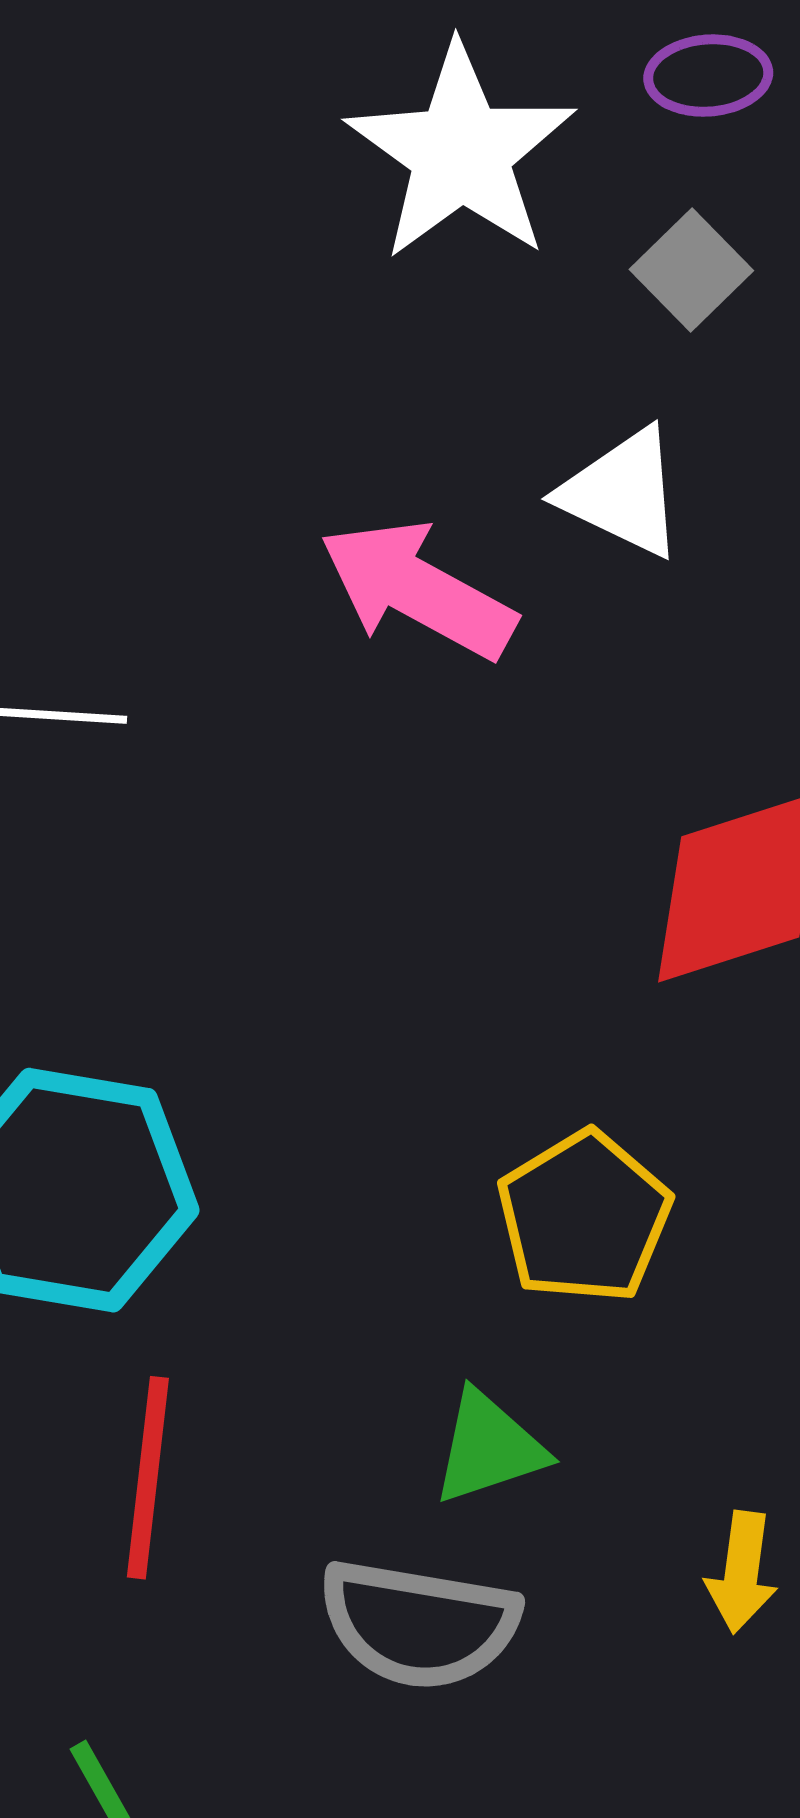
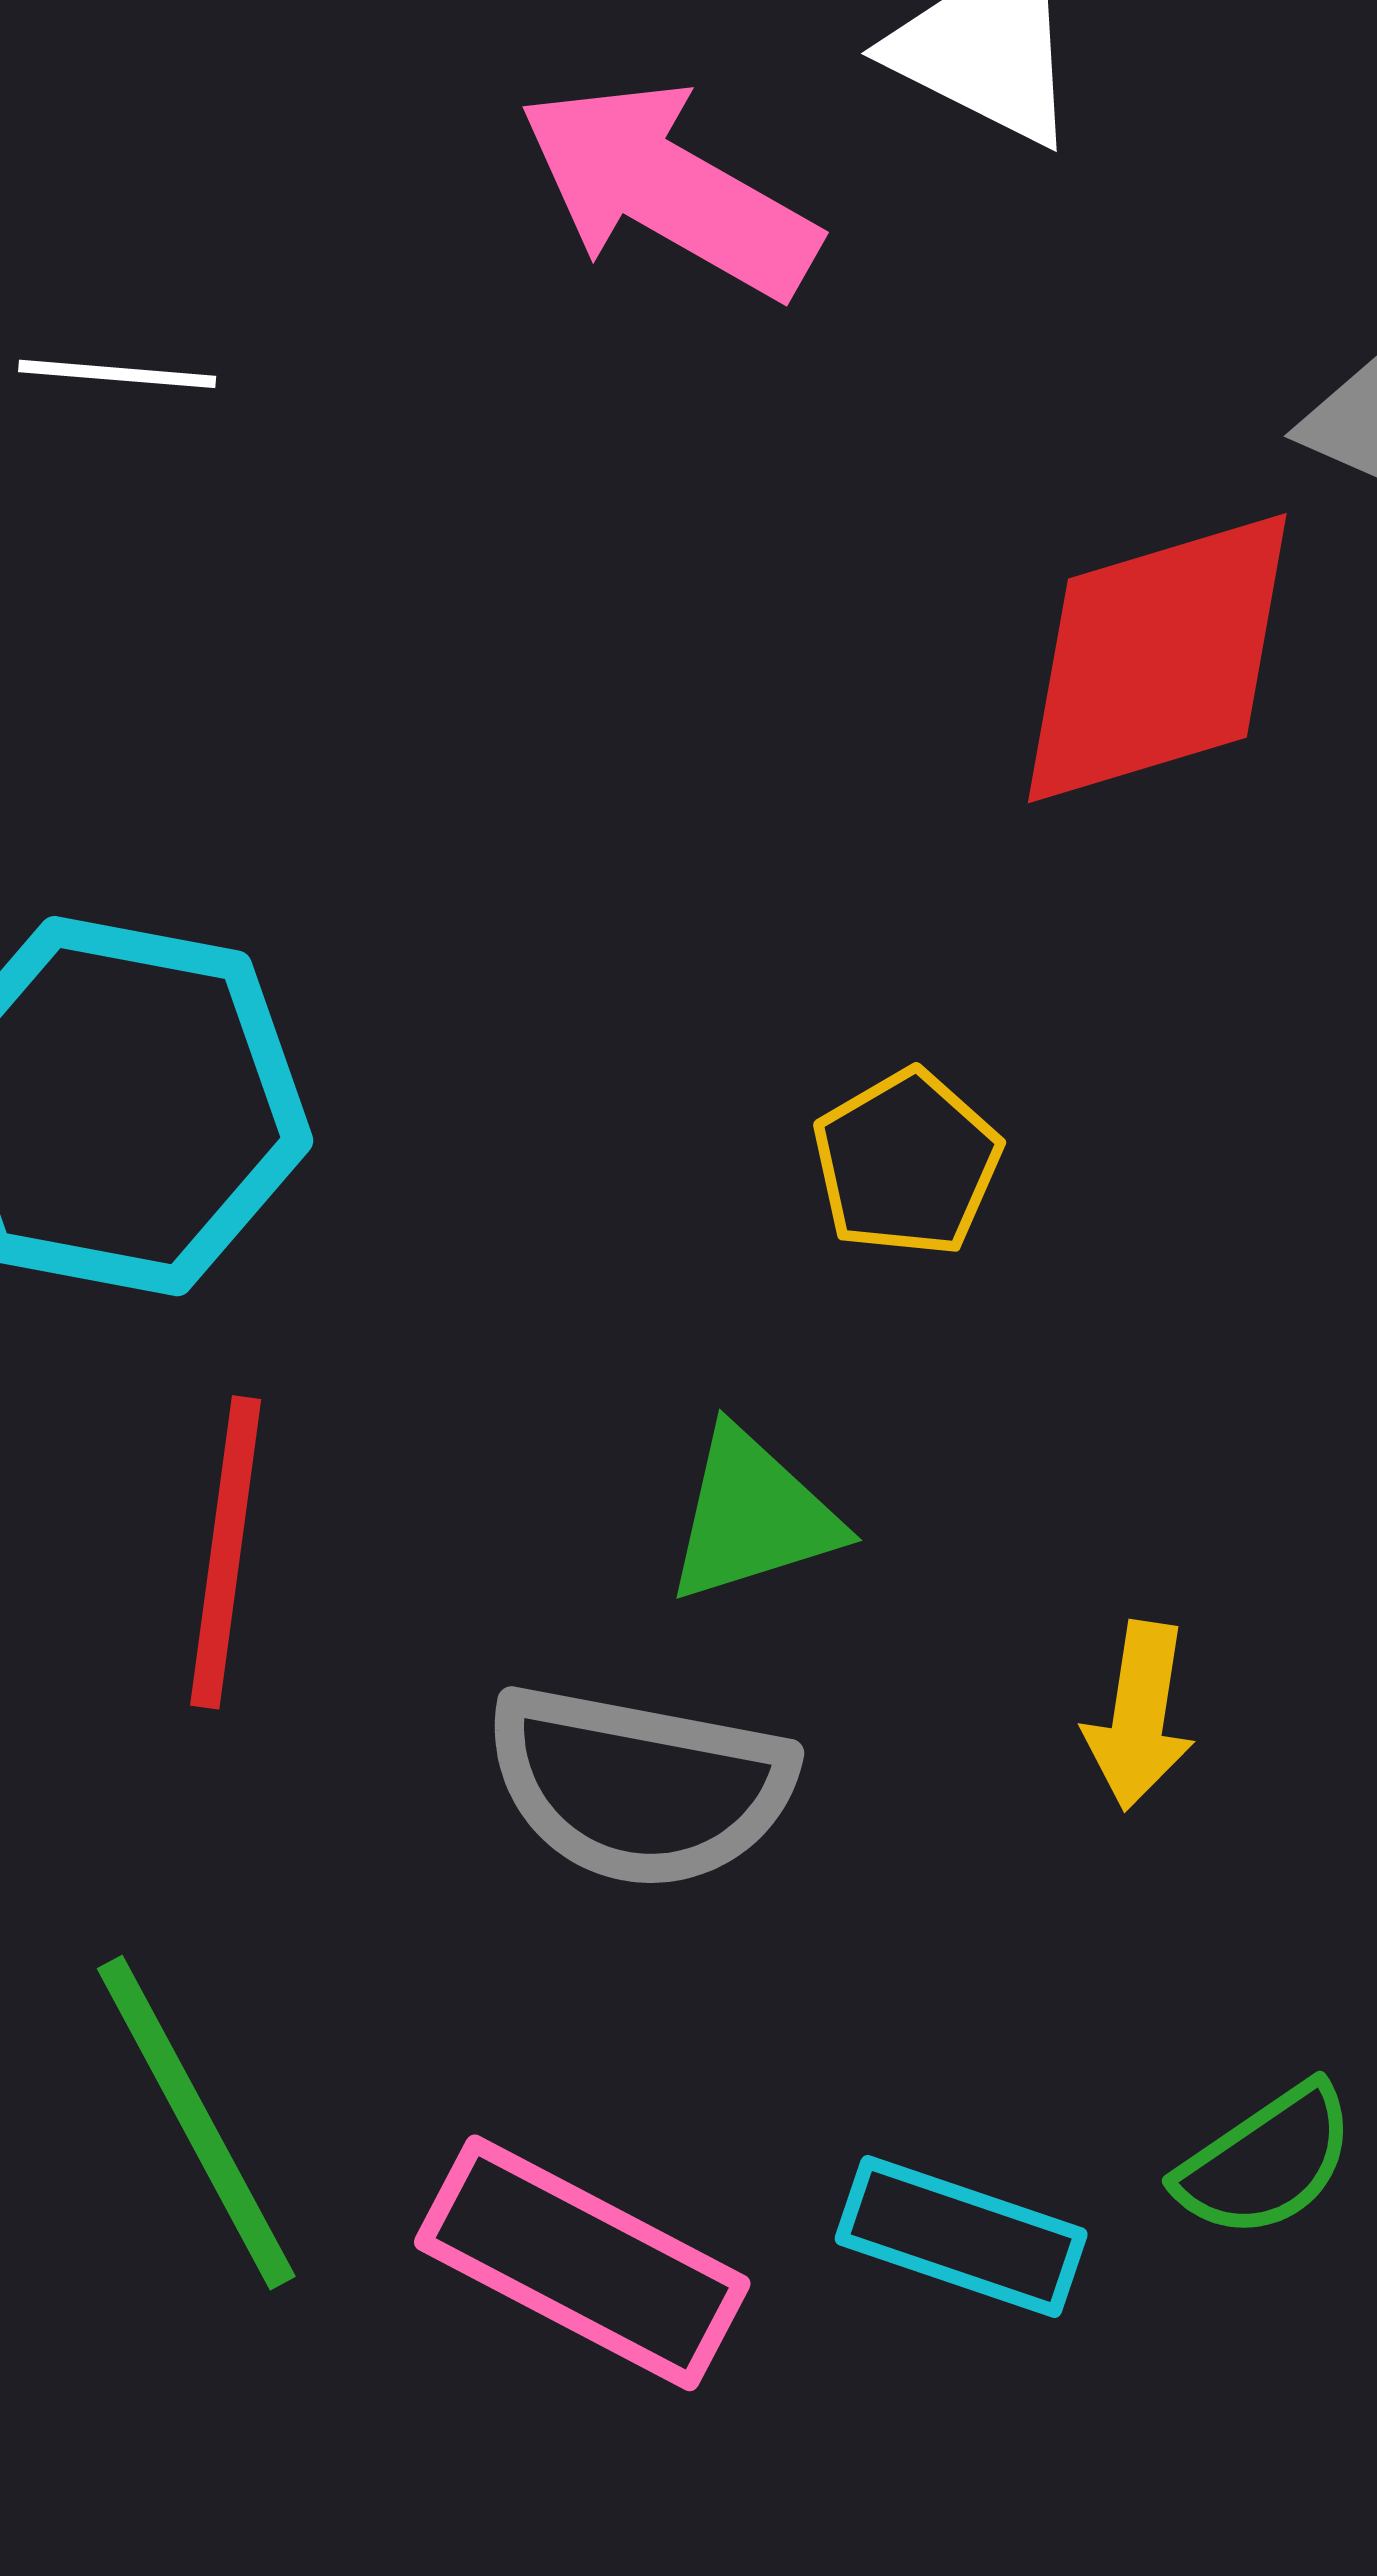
yellow pentagon: (584, 1217) -> (907, 1163), size x0.7

